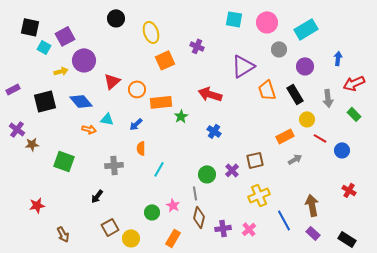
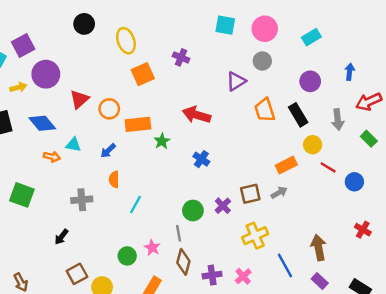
cyan rectangle: (306, 29) -> (311, 37), size x0.7
gray circle: (279, 49) -> (262, 61), moved
purple triangle: (243, 66) -> (236, 81), size x0.7
gray arrow: (295, 159) -> (279, 193), moved

